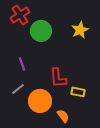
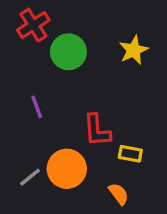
gray line: (18, 89) -> (30, 177), moved
orange semicircle: (63, 116) -> (119, 194), moved

